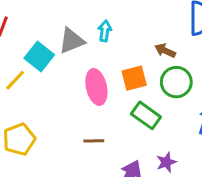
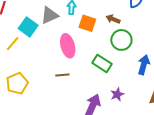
orange square: (134, 78) -> (87, 23), moved, turned 36
brown line: (94, 141) -> (62, 75), moved

